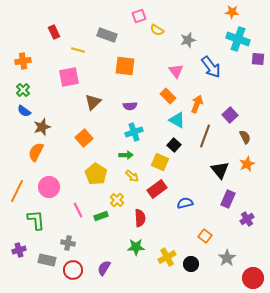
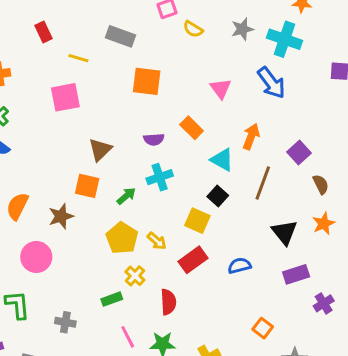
cyan cross: (238, 39) -> (284, 39), moved
gray star: (188, 40) -> (242, 29), moved
orange rectangle: (168, 96) -> (192, 128), moved
brown triangle: (93, 102) -> (100, 150), moved
brown star: (42, 127) -> (61, 216), moved
orange square: (84, 138) -> (87, 186), turned -36
green arrow: (126, 155) -> (126, 196), moved, turned -40
yellow pentagon: (96, 174) -> (122, 238), moved
purple rectangle: (228, 199) -> (296, 274), turned 48
blue semicircle: (185, 203) -> (239, 266), moved
pink line: (78, 210) -> (128, 337), moved
gray cross: (68, 243) -> (65, 322), moved

